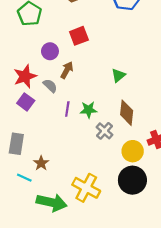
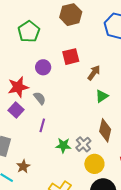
brown arrow: (67, 70) -> (94, 73), moved
purple line: (67, 109) -> (42, 125), moved
green star: (89, 110) -> (63, 145), moved
yellow circle: (133, 151) -> (94, 164), moved

